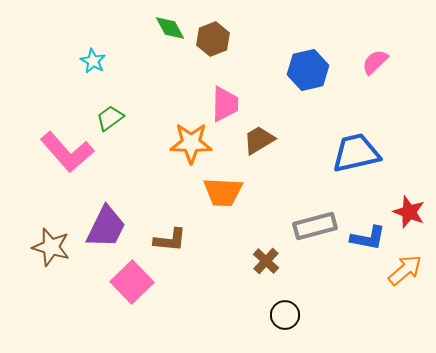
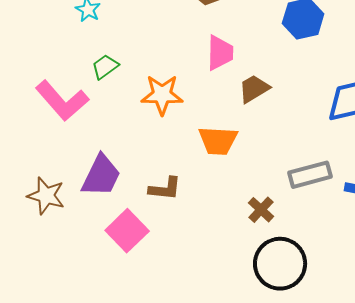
orange star: (191, 143) -> (162, 95), moved
black circle: (285, 315) -> (280, 264), size x1.8

